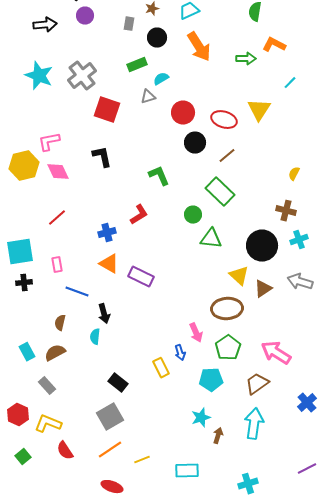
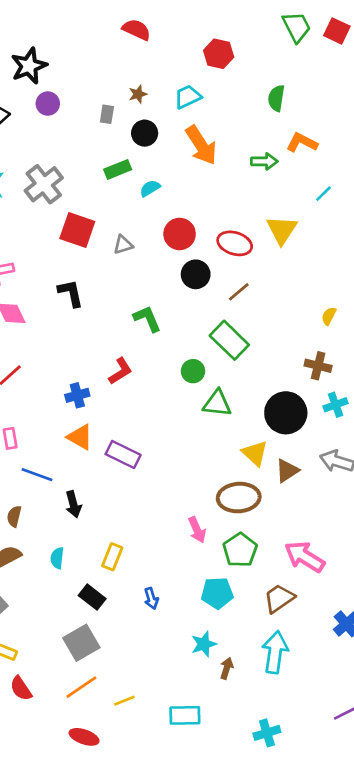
gray triangle: (148, 97) -> (123, 245), moved
cyan semicircle: (95, 337) -> (57, 558), moved
blue arrow: (180, 353) -> (151, 598), moved
yellow rectangle: (161, 368) -> (112, 557), moved, turned 48

